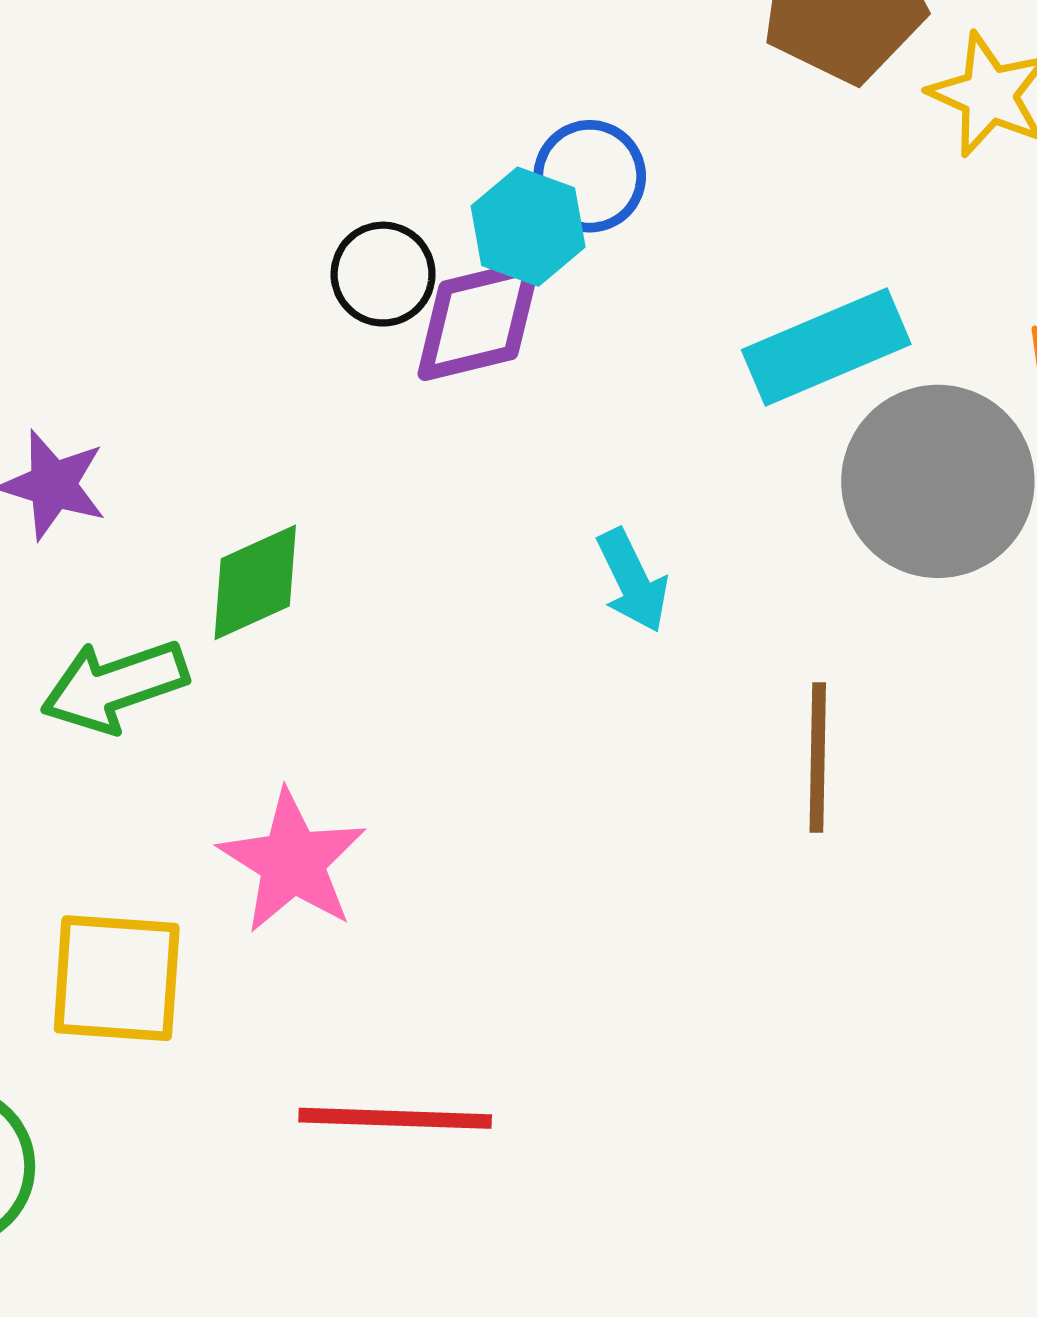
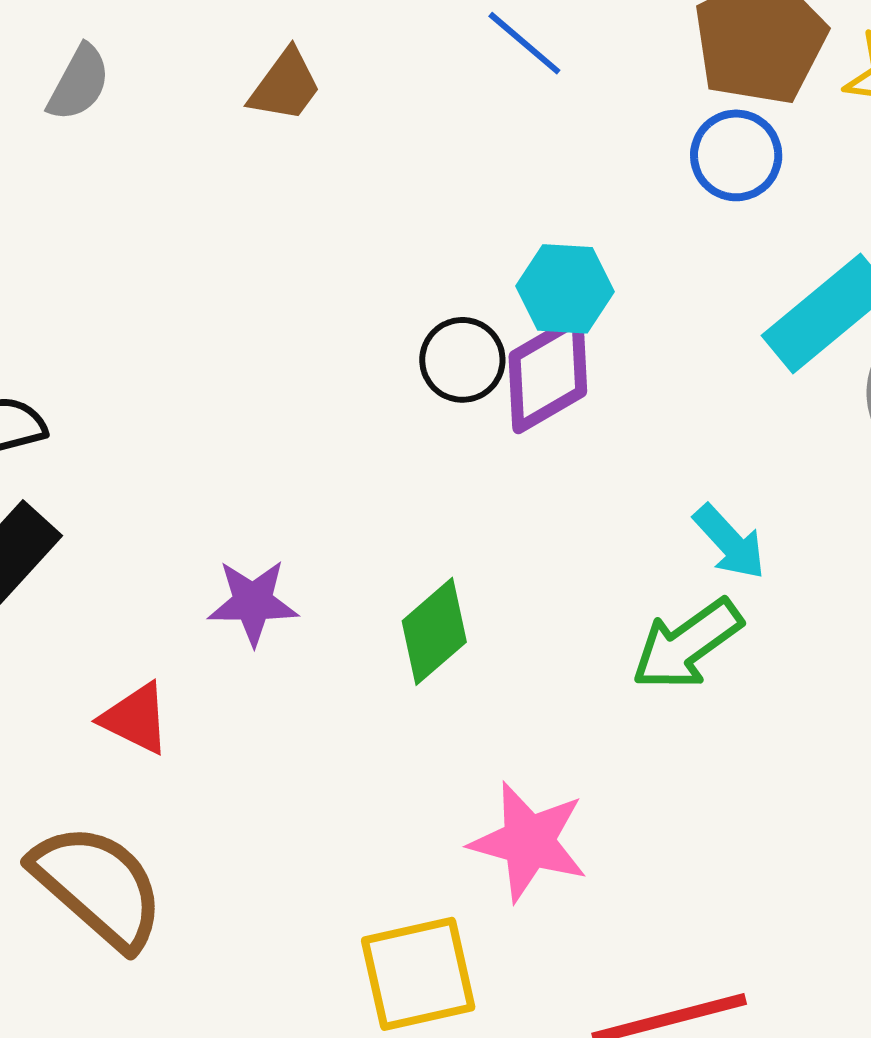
blue circle: (590, 176) -> (736, 155), moved
green arrow: (114, 686) -> (687, 644), moved

